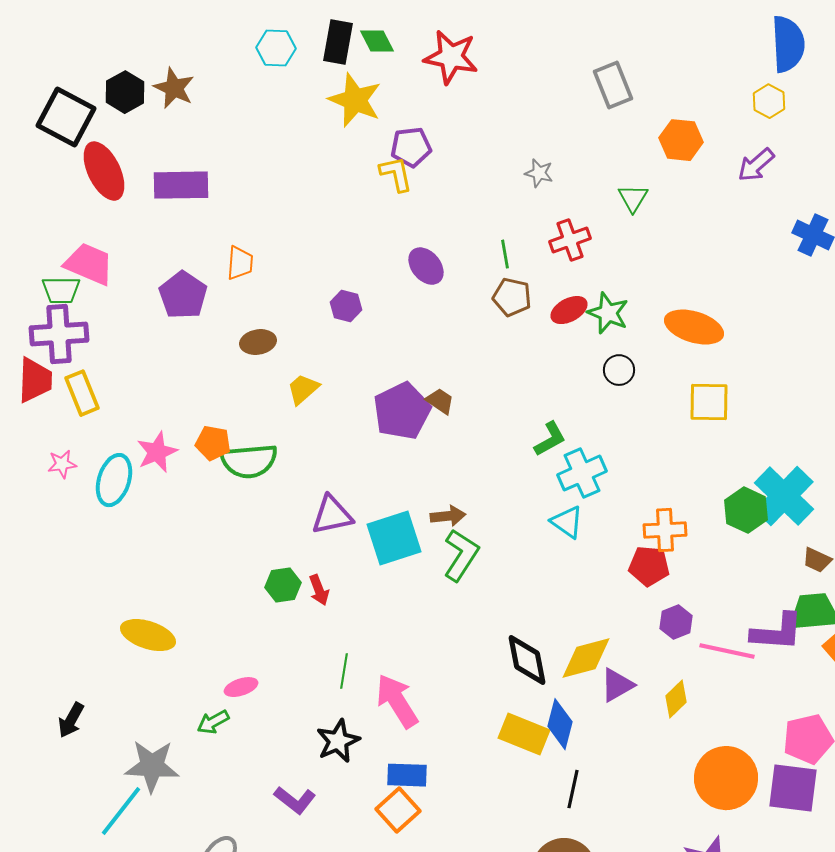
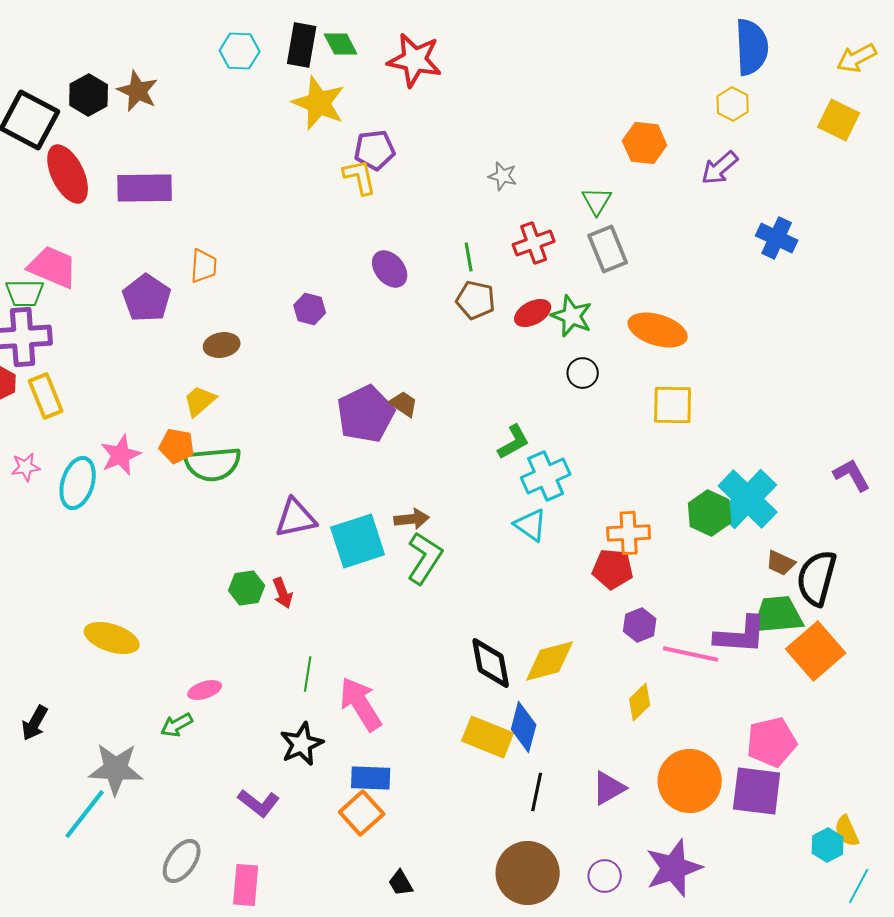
gray rectangle: (613, 85) -> (608, 249), moved
yellow trapezoid: (303, 389) -> (200, 401), moved
purple triangle: (617, 685) -> (609, 788), moved

